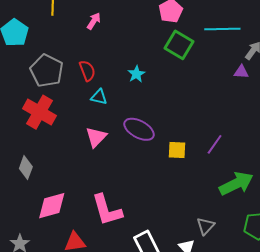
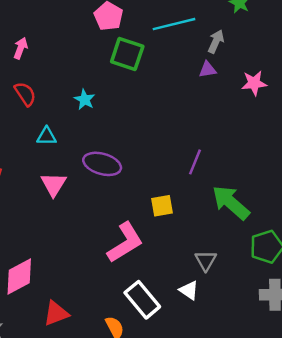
red semicircle: (87, 71) -> (25, 94), moved
yellow square: (177, 150) -> (162, 206), moved
green arrow: (236, 184) -> (231, 203), turned -100
pink L-shape: (107, 210) -> (125, 243), moved, turned -93

